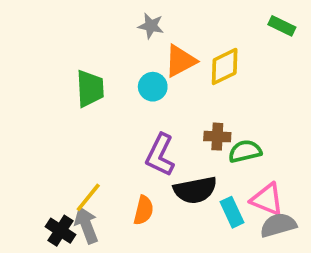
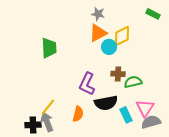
gray star: (151, 26) -> (98, 14), moved
cyan circle: (153, 87) -> (109, 47), moved
pink triangle: (267, 199) -> (145, 108), turned 42
black cross: (60, 231) -> (33, 125), turned -35

